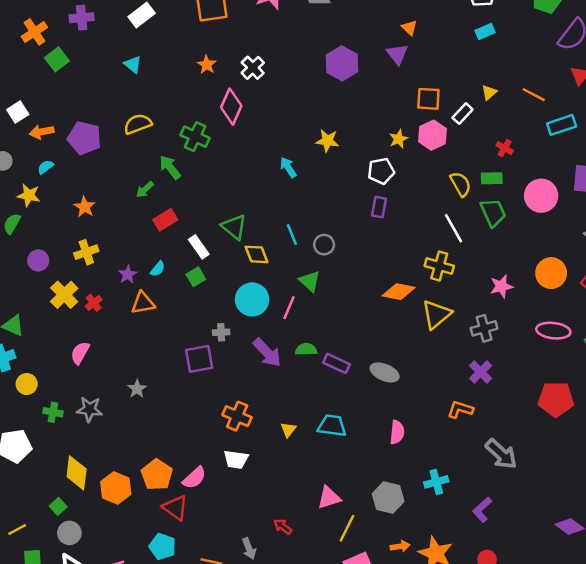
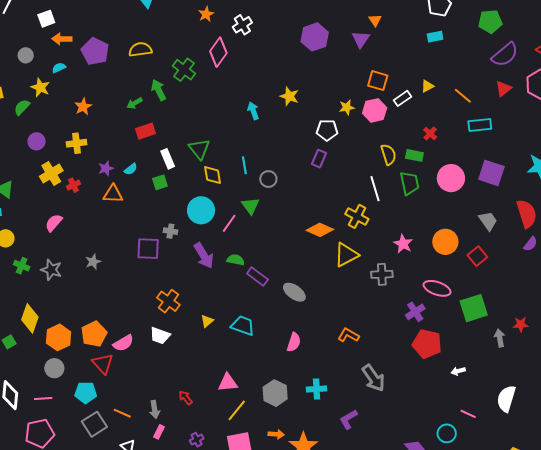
pink star: (501, 286) -> (403, 244), turned 30
purple cross: (481, 372) -> (415, 312), moved
gray circle: (69, 533) -> (54, 368), moved
cyan pentagon: (162, 546) -> (86, 393), turned -30

